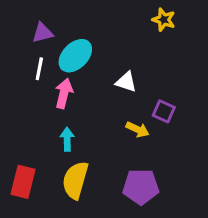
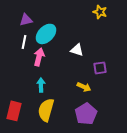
purple square: (164, 111) -> (100, 68), turned -32
yellow arrow: (138, 129) -> (84, 87), moved
purple pentagon: (141, 187) -> (86, 114), turned -30

